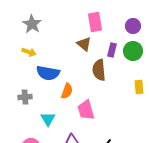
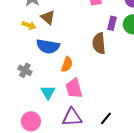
brown triangle: (84, 44) -> (48, 17), moved
gray cross: (25, 97) -> (25, 70), turned 32
pink trapezoid: (86, 110) -> (74, 88), moved

